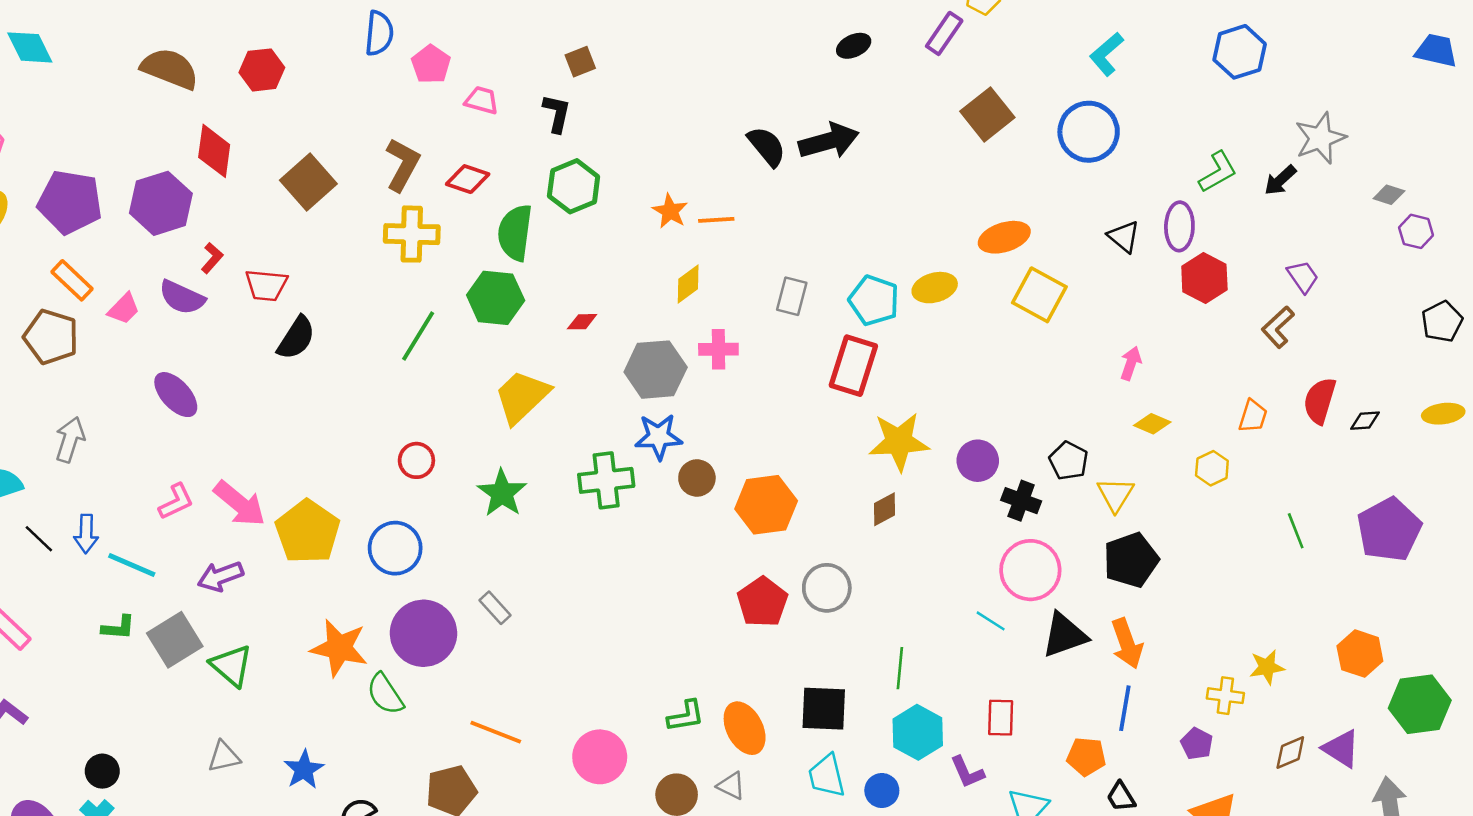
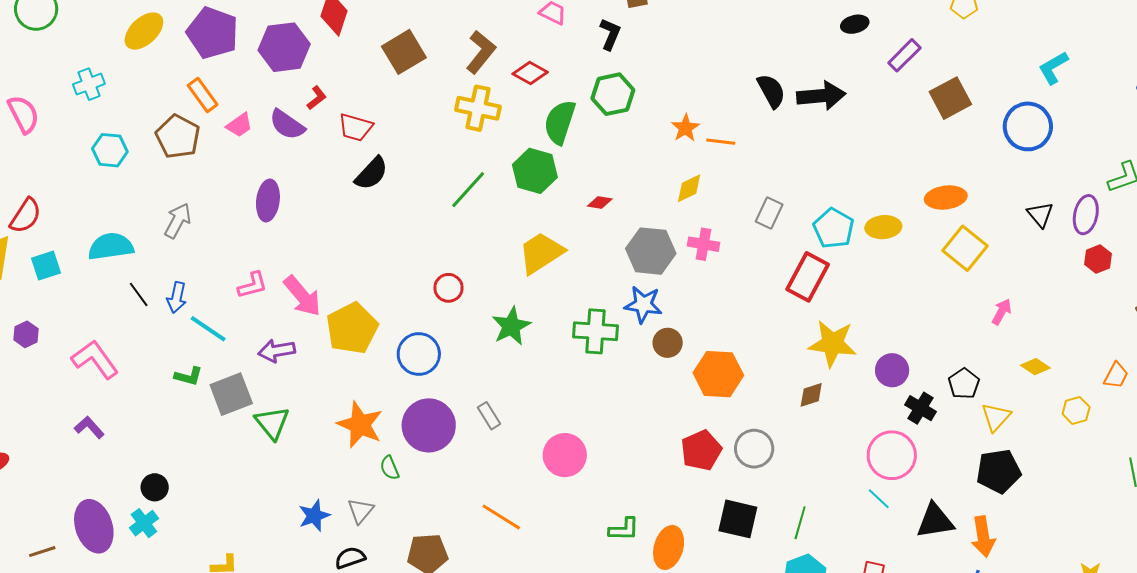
purple rectangle: (944, 33) -> (904, 55), moved
red hexagon: (1204, 278) -> (1098, 259), size x0.7
pink arrow: (1131, 363) -> (1002, 312), moved
purple ellipse: (176, 395) -> (268, 201), turned 39
pink circle: (1030, 570) -> (892, 455), moved
green semicircle: (385, 694) -> (390, 468), size x0.7
black square: (824, 709) -> (738, 519), moved
orange ellipse: (745, 728) -> (669, 547), turned 33
orange line: (496, 732) -> (501, 517), moved
gray triangle: (224, 757) -> (361, 511), moved, turned -48
pink circle: (600, 757) -> (565, 455), moved

